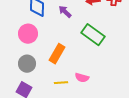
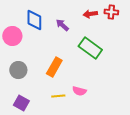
pink circle: (28, 34) -> (12, 36), moved
gray circle: (27, 64) -> (18, 70), moved

